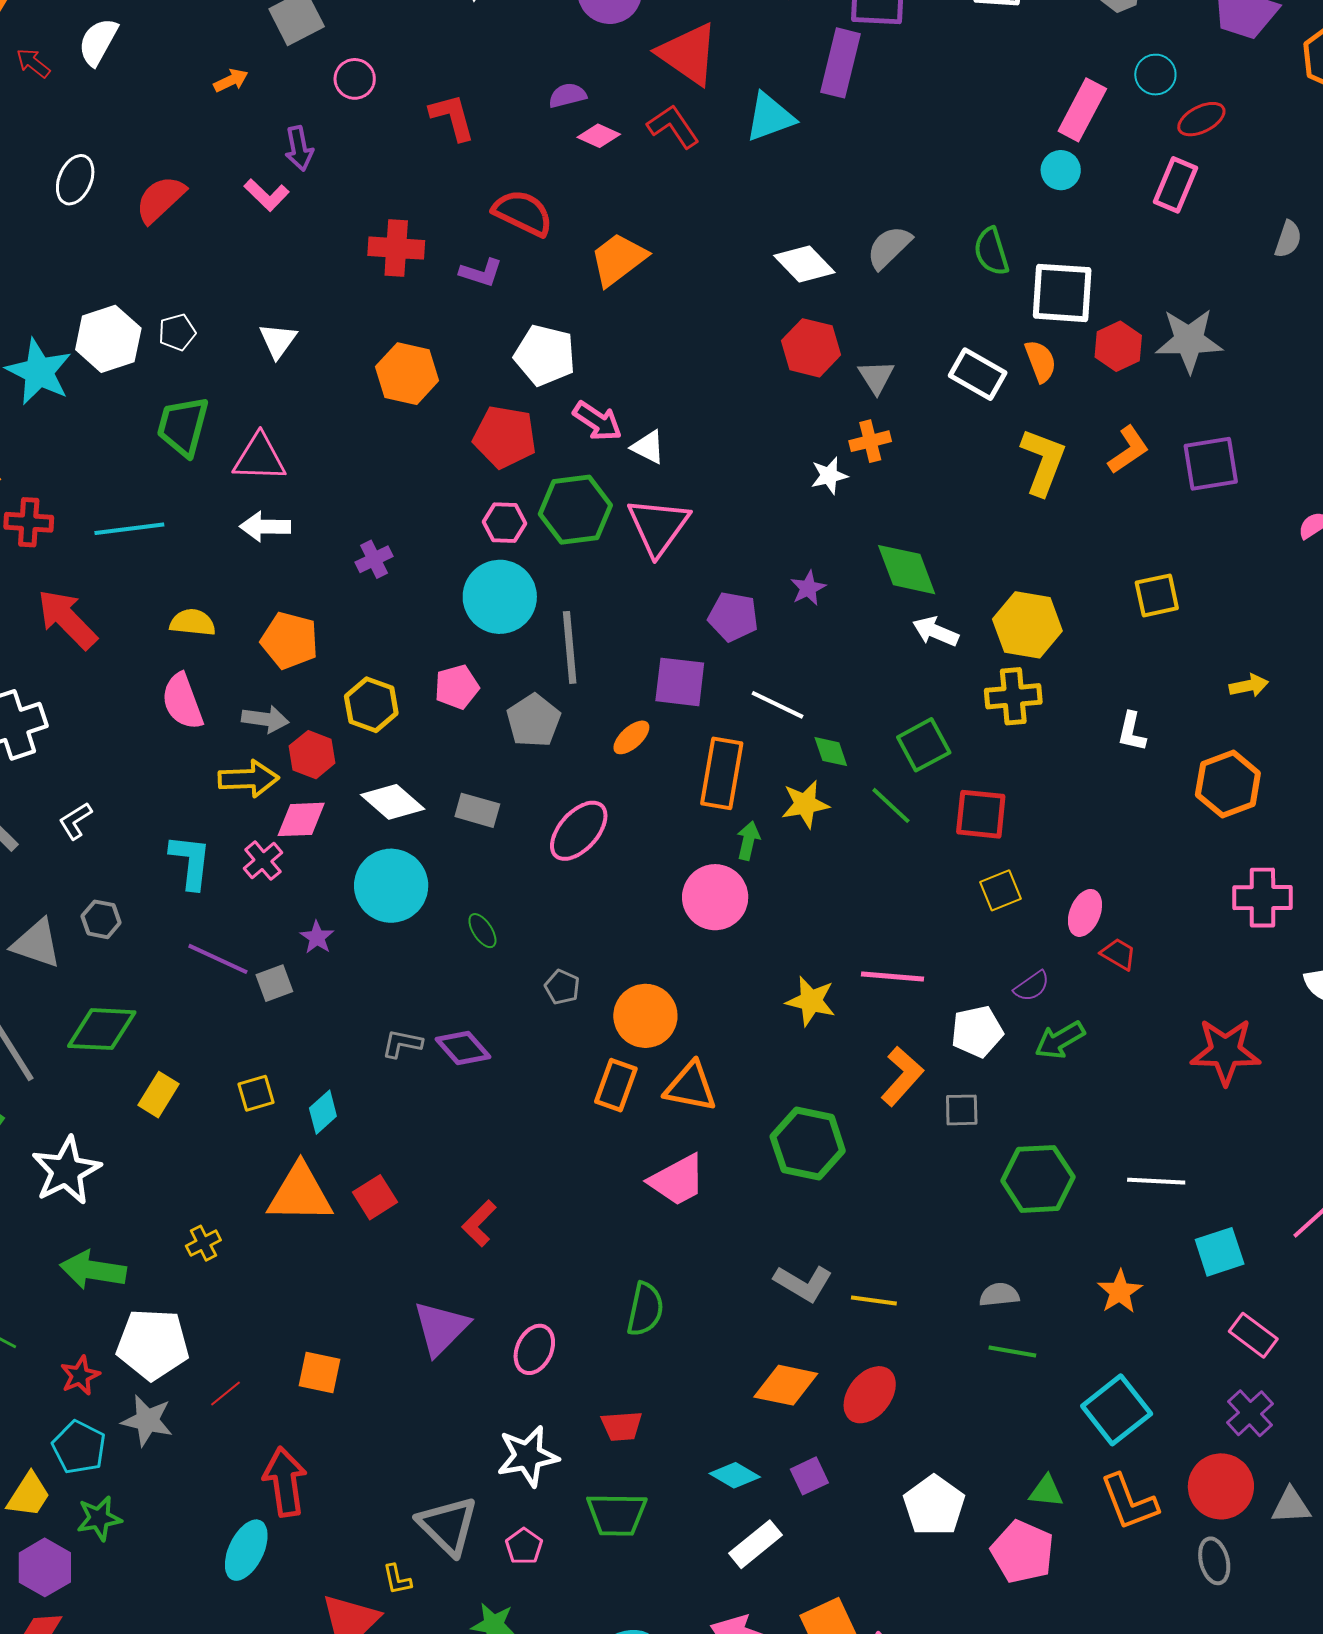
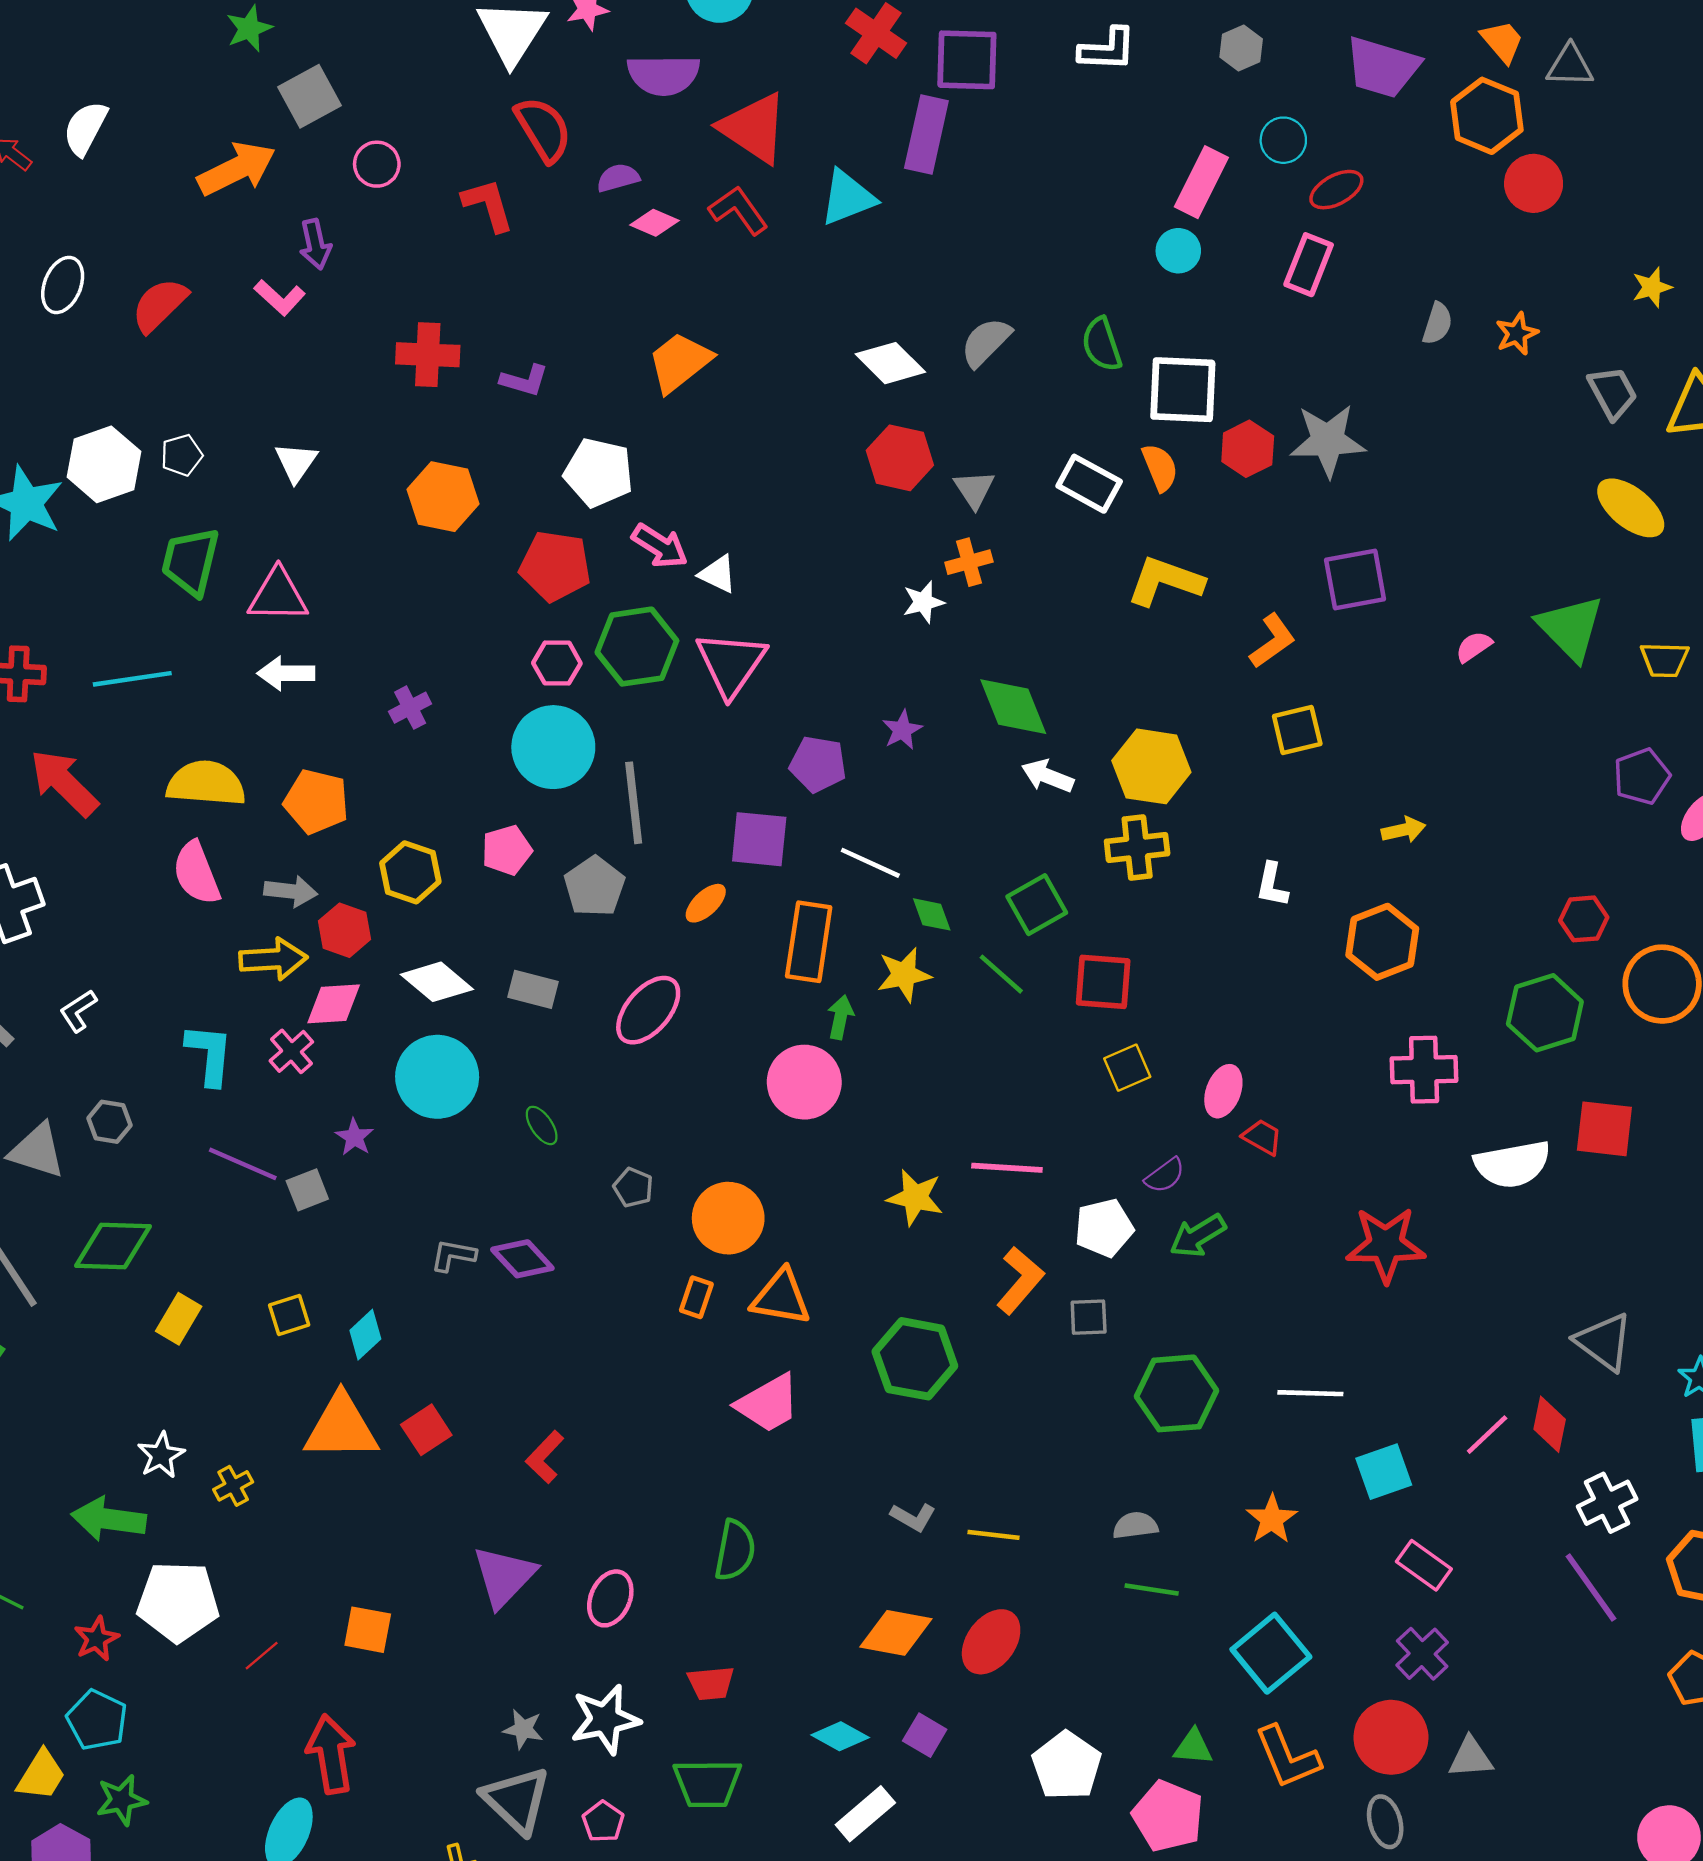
orange arrow: (231, 80) -> (237, 169), size x2.0
red semicircle: (523, 213) -> (543, 129), moved, turned 34
orange L-shape: (1128, 450) -> (1273, 641), moved
yellow L-shape: (1043, 462) -> (1165, 581), turned -90
yellow semicircle: (193, 623) -> (206, 784), size x1.5
orange rectangle: (616, 1085) -> (696, 1297), size x0.7
white star: (66, 1171) -> (161, 1455), moved, size x0.6
gray L-shape: (803, 1283) -> (913, 1517), size x0.7
gray star: (147, 1420) -> (523, 1729), moved, size x0.7
purple square: (809, 1476) -> (925, 1735), turned -33

